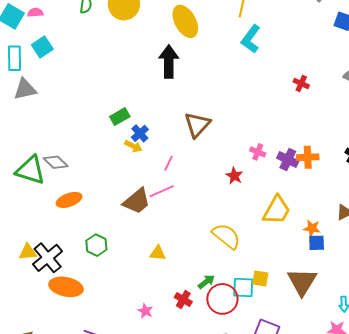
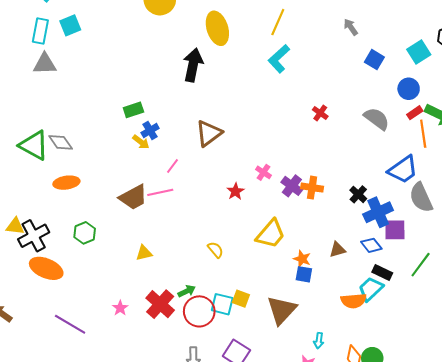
yellow semicircle: (226, 236) -> (215, 250), size x0.6
yellow triangle: (158, 253) -> (144, 253), turned -30
red cross: (183, 299) -> (160, 304), size x1.6

